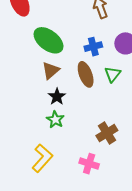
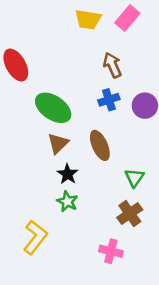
blue cross: (93, 47) -> (109, 100), moved
green triangle: (113, 74) -> (134, 178), moved
yellow L-shape: (42, 158) -> (35, 237), moved

